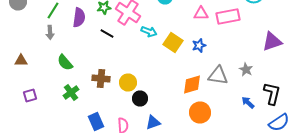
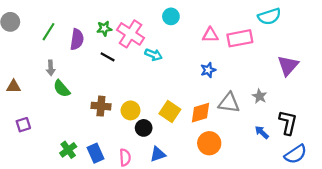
gray arrow: (50, 32) -> (51, 68), moved
yellow square: (173, 42) -> (170, 112), moved
purple triangle: (272, 42) -> (288, 66), turned -30
green cross: (71, 92) -> (68, 150), moved

